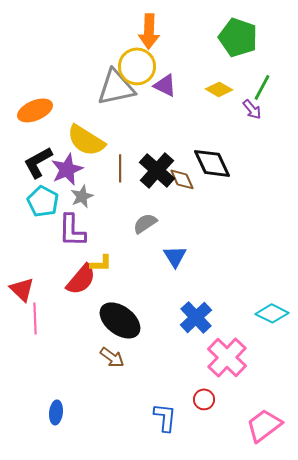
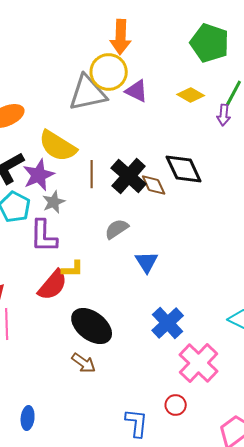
purple arrow: (252, 109) -> (224, 115), turned 45

